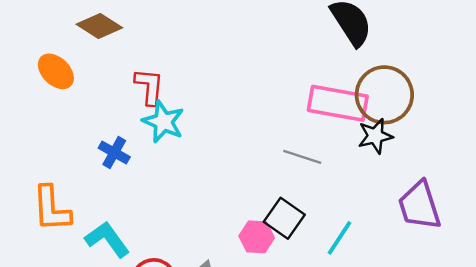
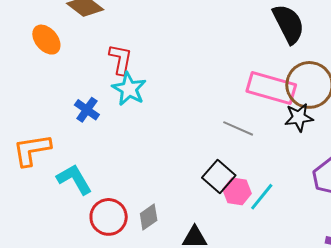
orange L-shape: (51, 209) -> (32, 150), turned 78
pink hexagon: (257, 237) -> (237, 191), moved

